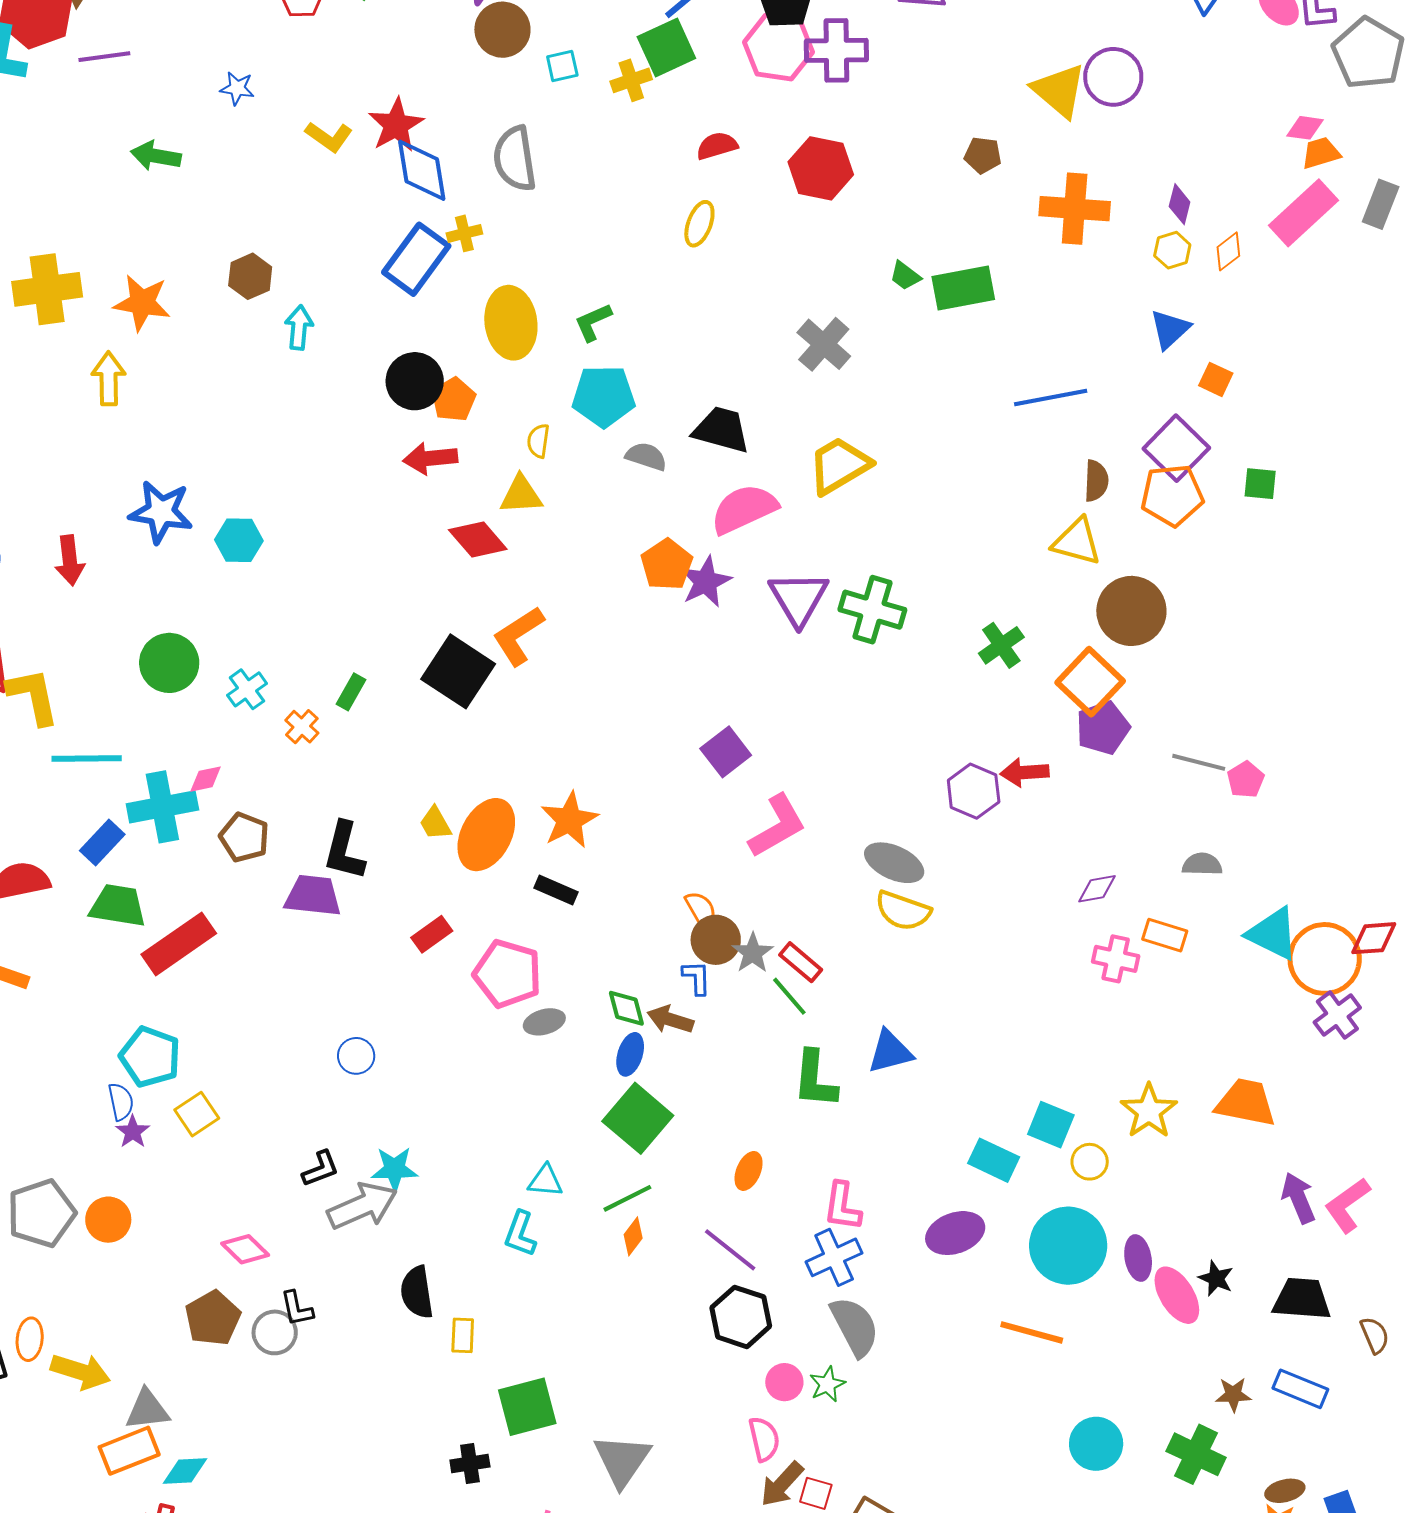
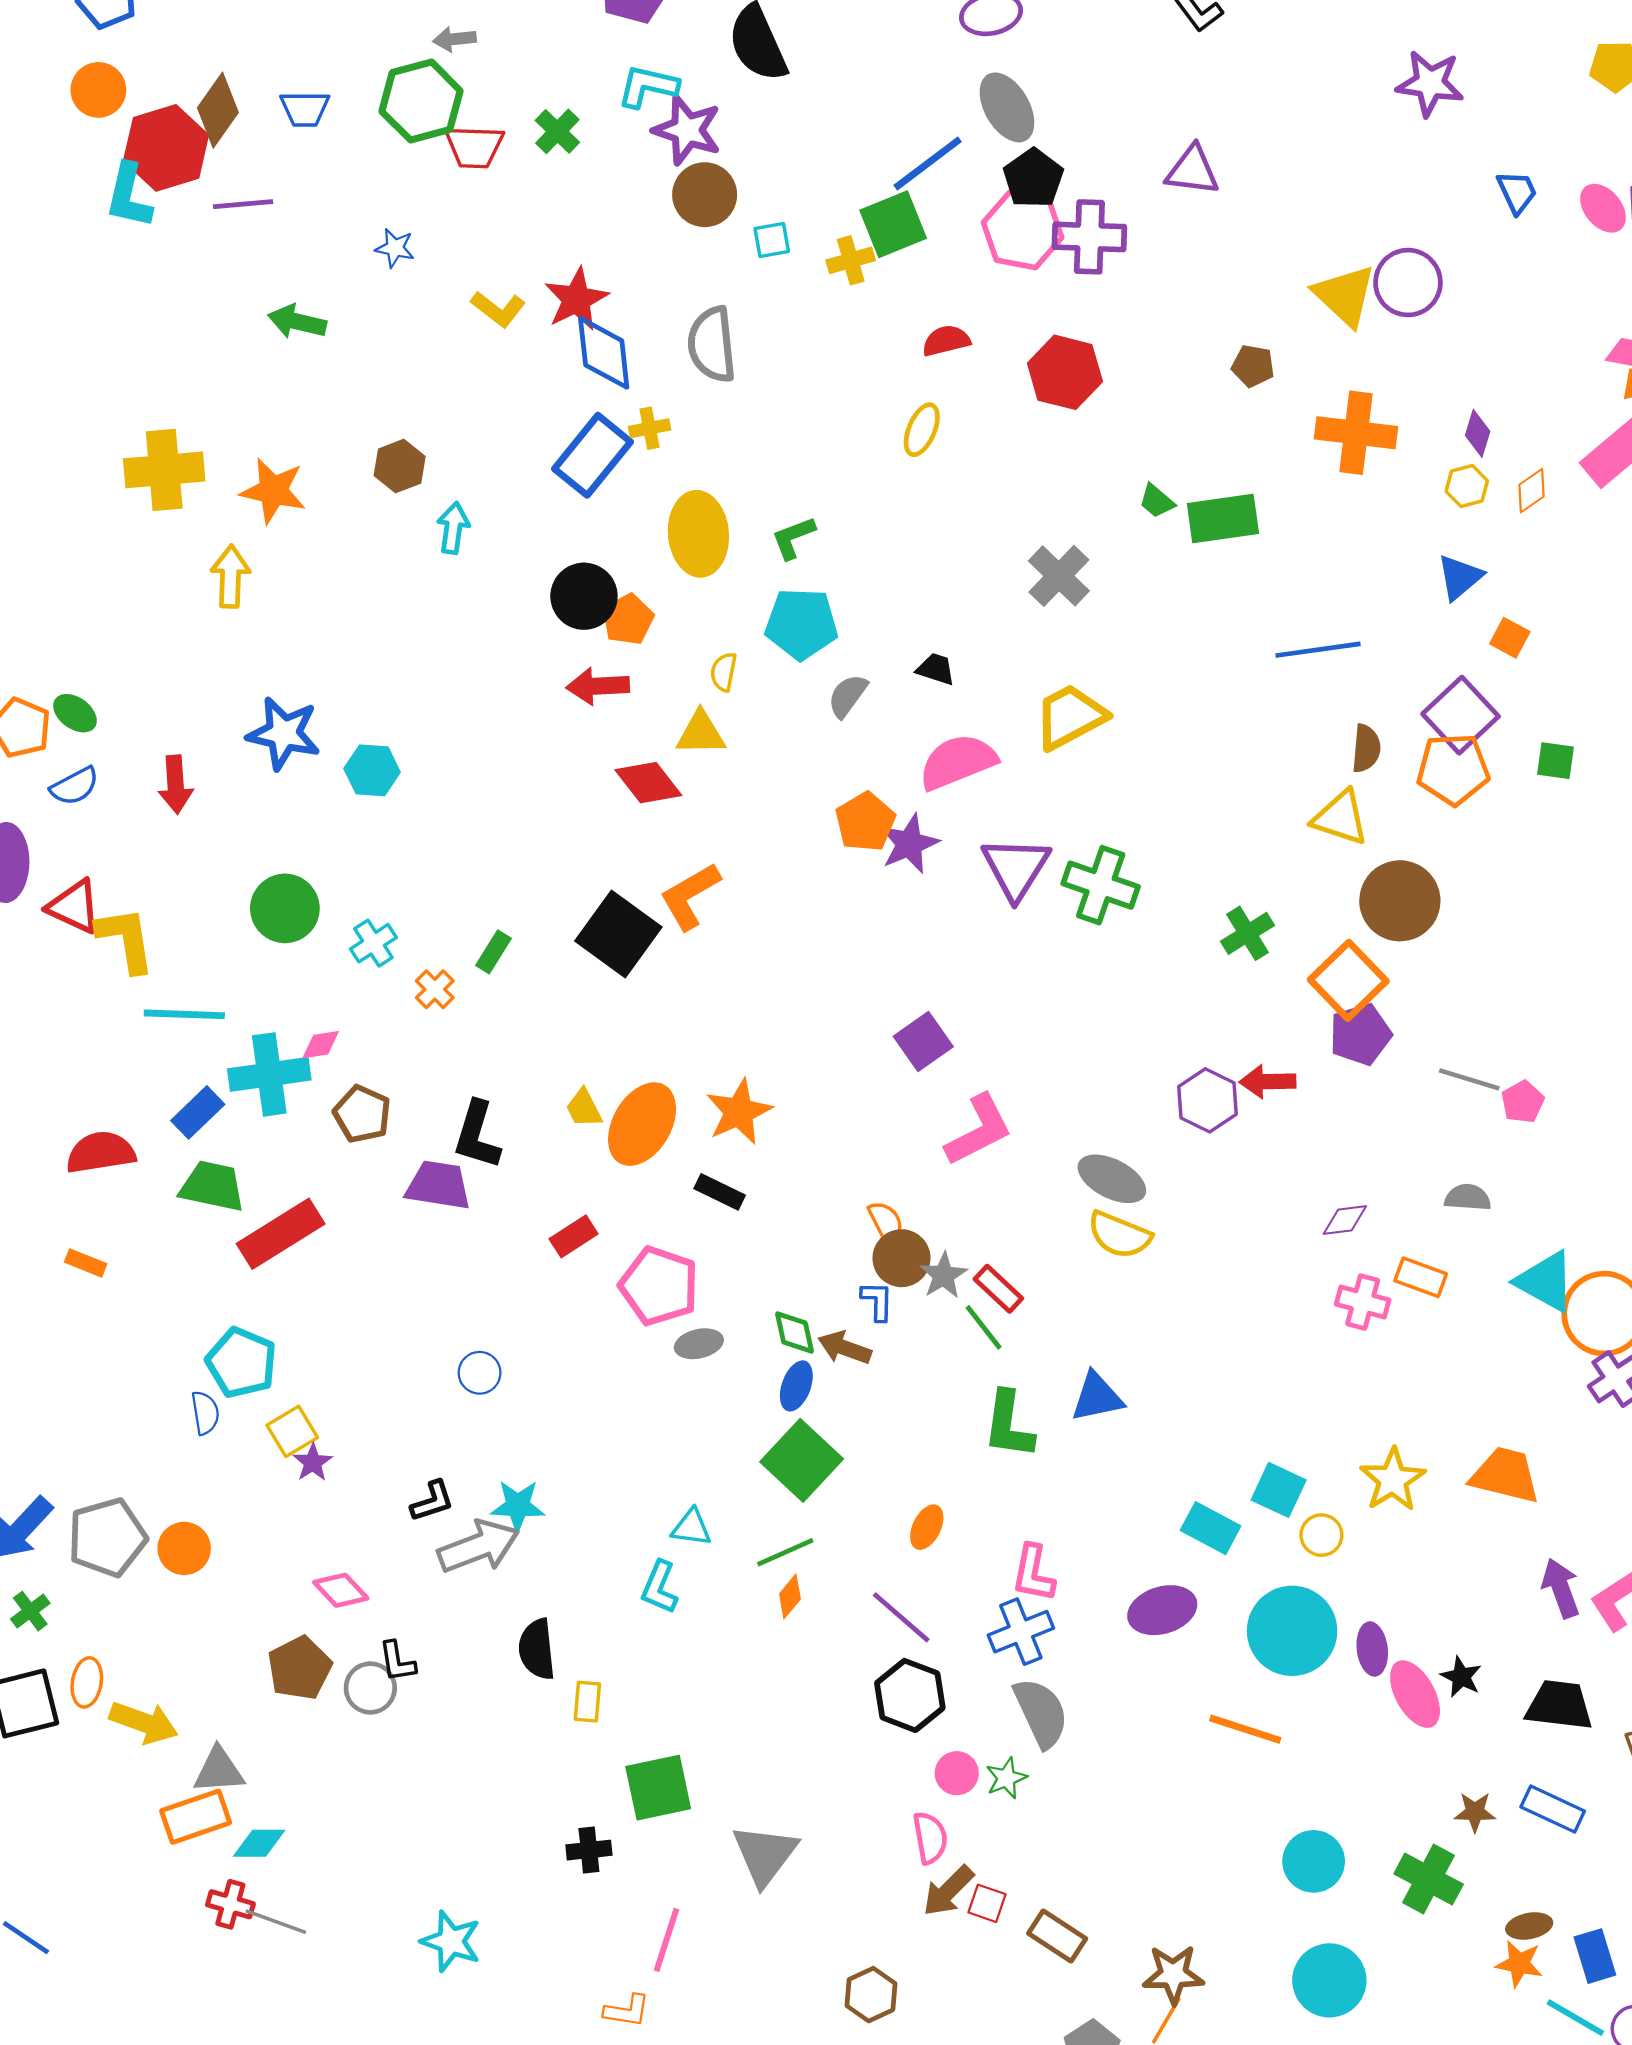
black trapezoid: (721, 430) -> (936, 669), size x0.6
gray semicircle: (646, 456) -> (848, 696), turned -75
purple star: (133, 1132) -> (313, 1463), moved

